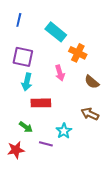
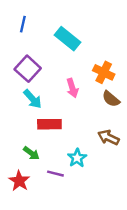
orange cross: (78, 53) -> (104, 72), moved
purple square: (23, 57) -> (28, 69), turned 30
cyan arrow: (27, 82) -> (33, 99), turned -54
red star: (16, 150) -> (19, 181), turned -30

